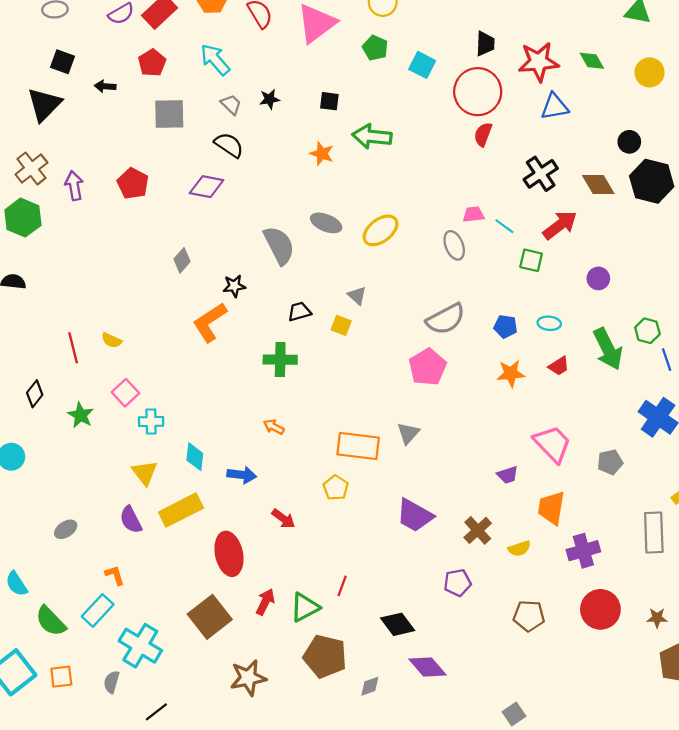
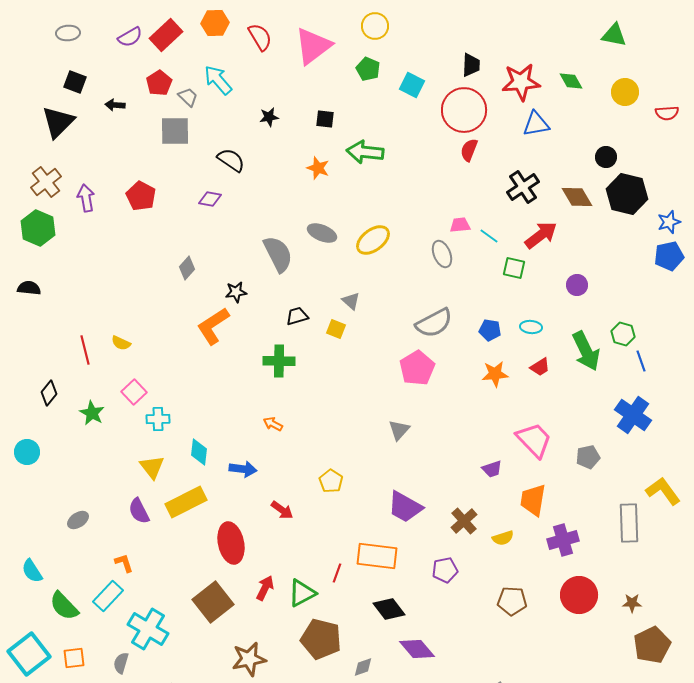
gray trapezoid: (231, 104) -> (188, 97), moved
purple diamond: (207, 187) -> (210, 199), size x0.7
orange rectangle: (358, 446) -> (377, 556), moved

